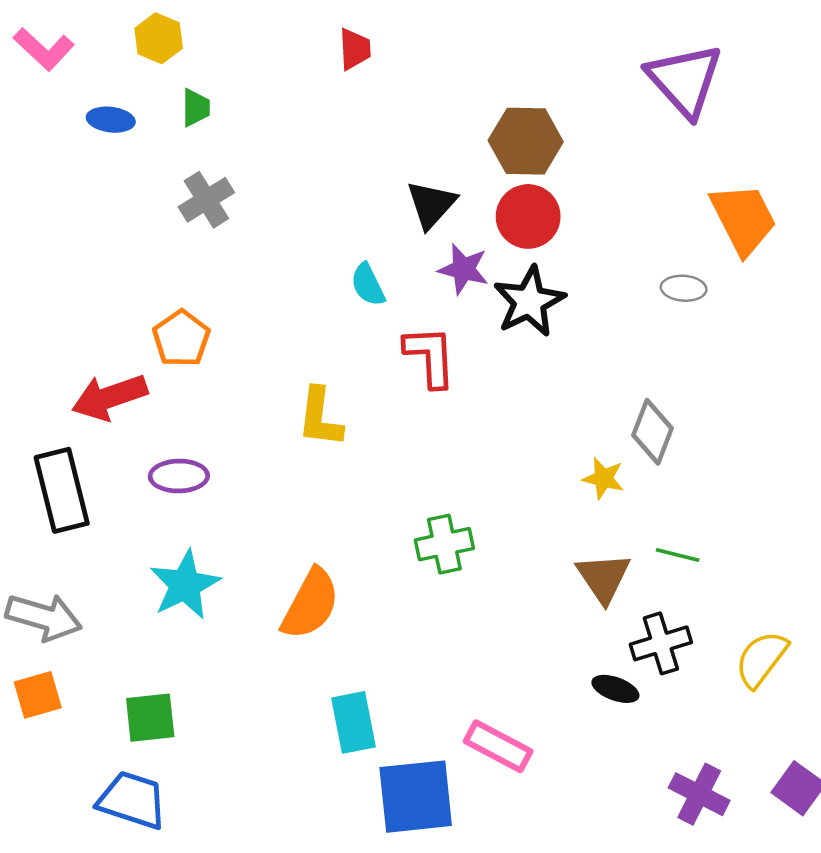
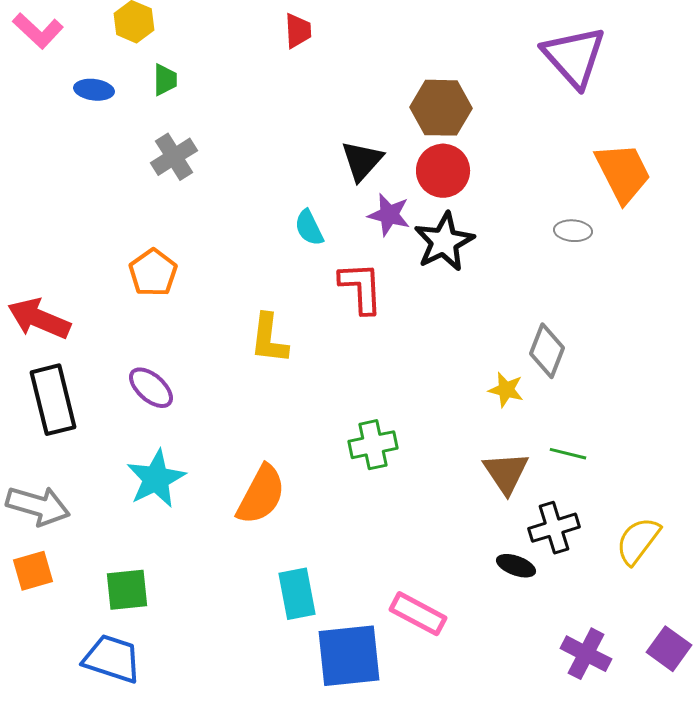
red arrow: (110, 397) -> (39, 319), moved, turned 42
purple ellipse: (179, 476) -> (151, 388), turned 42

